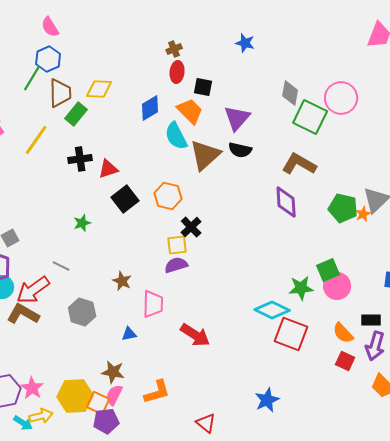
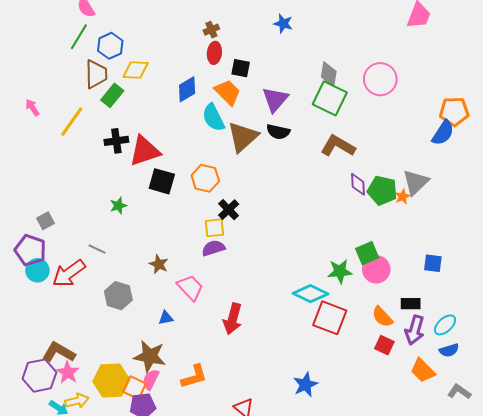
blue hexagon: (48, 59) -> (110, 46), moved
green line: (32, 78) -> (79, 37), moved
green square: (310, 117) -> (330, 98), moved
red triangle: (108, 169) -> (145, 151), size x1.6
black square: (125, 199) -> (162, 181), turned -36
purple diamond: (286, 202) -> (358, 184), moved, size x0.7
pink trapezoid: (153, 304) -> (190, 288), turned -44
brown L-shape: (23, 314) -> (59, 352), moved
red arrow: (195, 335) -> (233, 319), turned 72
brown star: (113, 372) -> (150, 356), size x1.4

